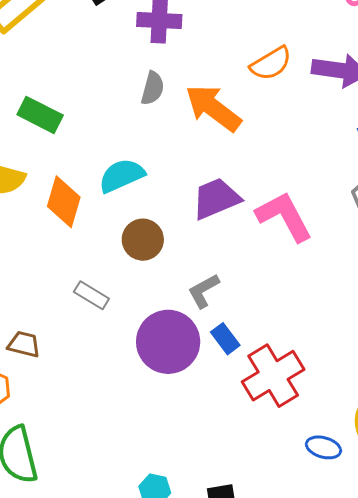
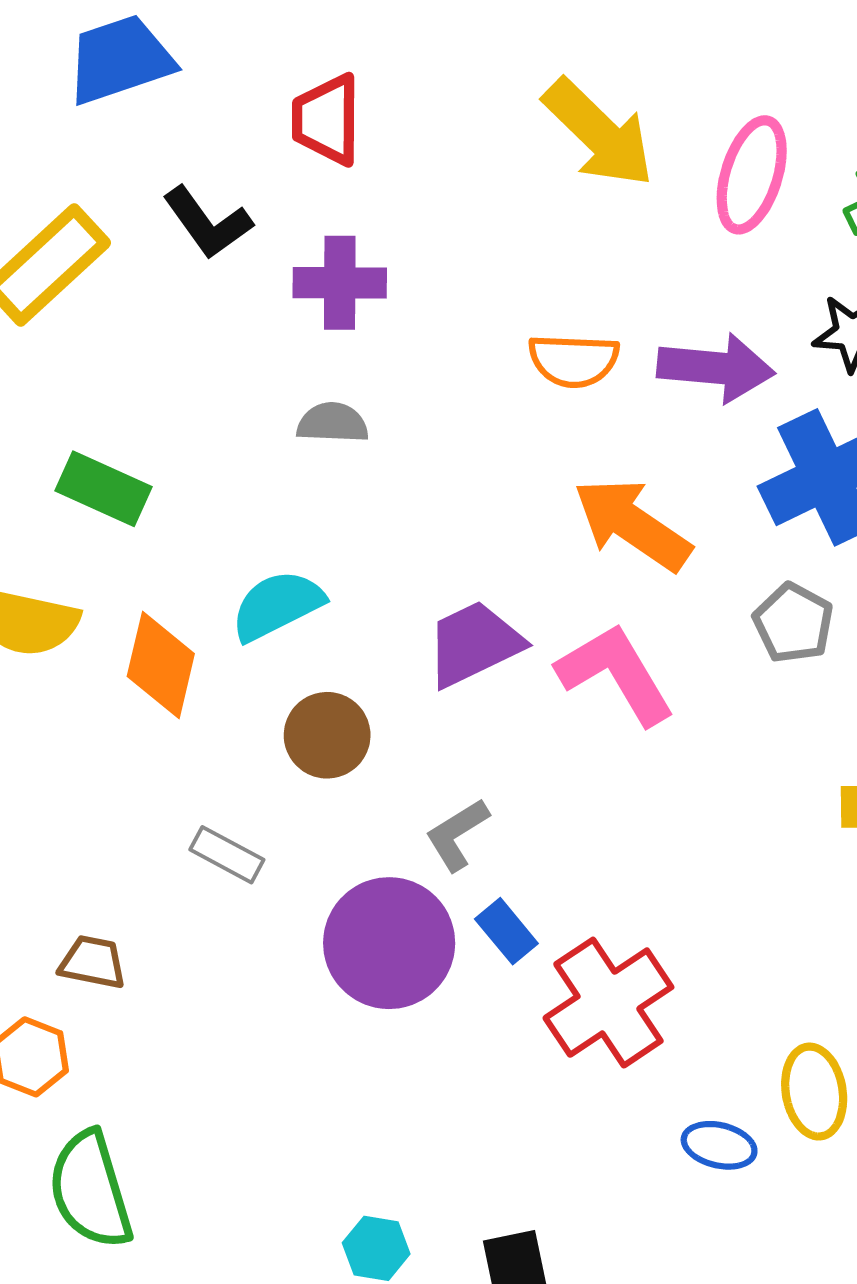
orange semicircle: (271, 63) -> (574, 360), turned 36
gray semicircle: (153, 88) -> (333, 423), turned -100
orange arrow: (213, 108) -> (632, 524), moved

